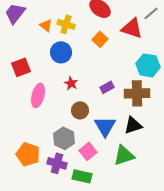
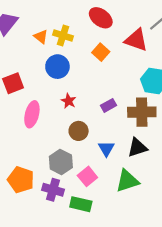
blue triangle: (105, 126) -> (106, 149), size x0.7

